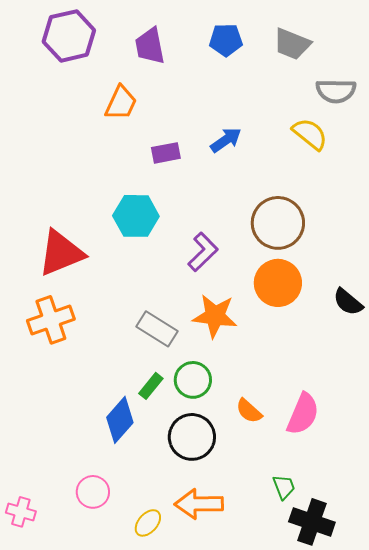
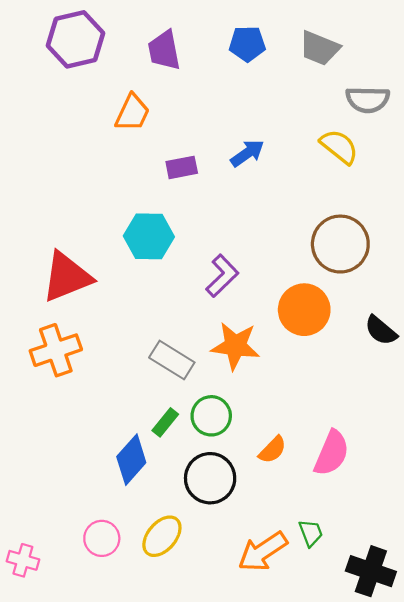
brown circle: (278, 223) -> (340, 244), moved
orange semicircle: (249, 411) -> (272, 450), turned -88
orange arrow: (199, 504) -> (263, 552), moved, turned -33
black cross: (312, 522) -> (371, 571), moved
yellow ellipse: (148, 523) -> (162, 536), moved, size x1.4

